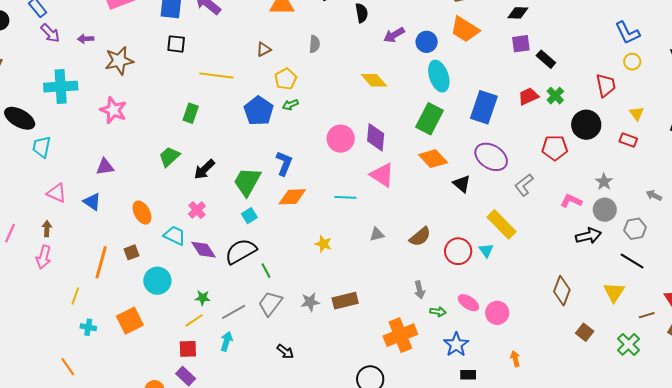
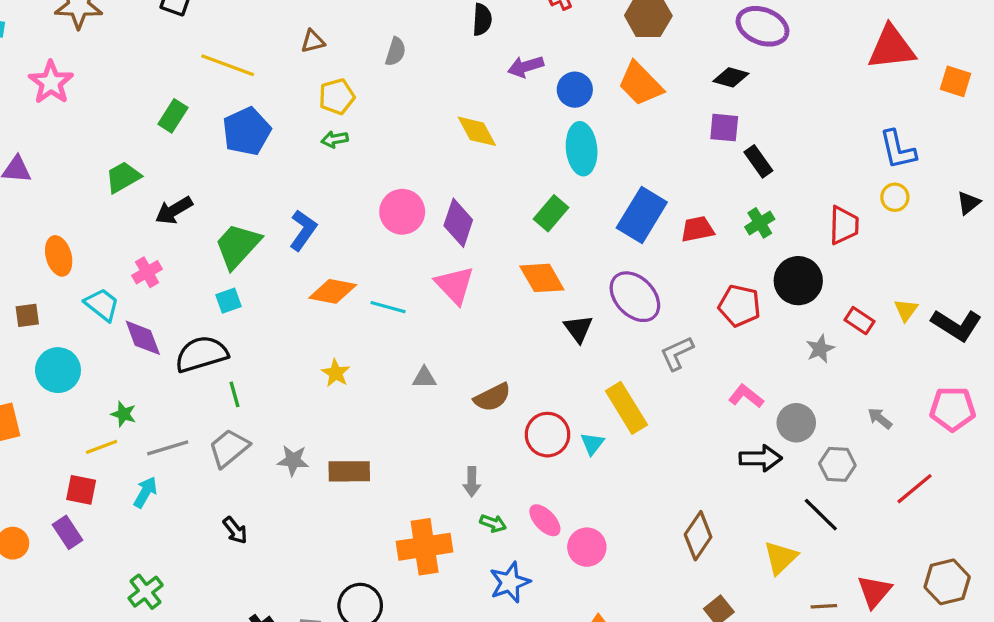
red trapezoid: (528, 96) -> (697, 229), moved
blue pentagon: (259, 111) -> (247, 131), moved
yellow triangle: (637, 113) -> (906, 310), moved
green rectangle: (430, 119) -> (551, 213), size x0.7
gray star: (604, 182) -> (820, 349), moved
orange diamond: (292, 197) -> (333, 291), moved

